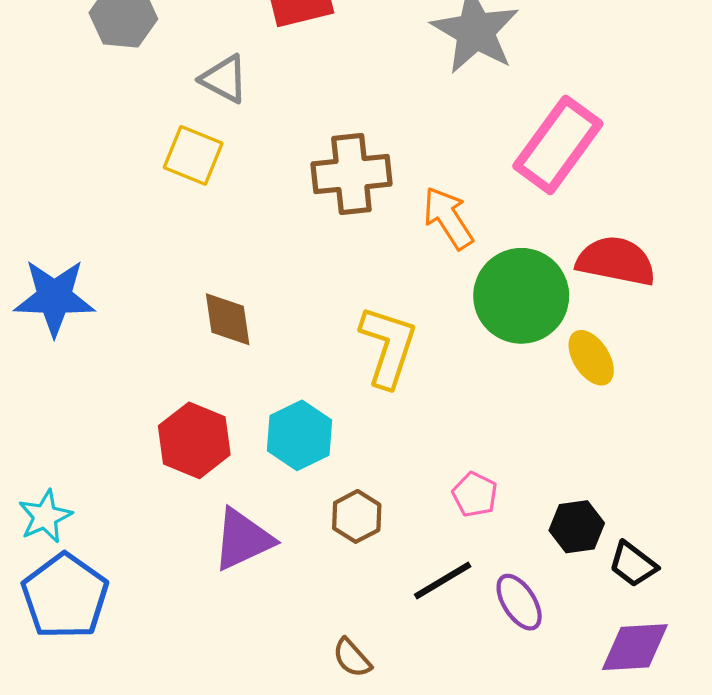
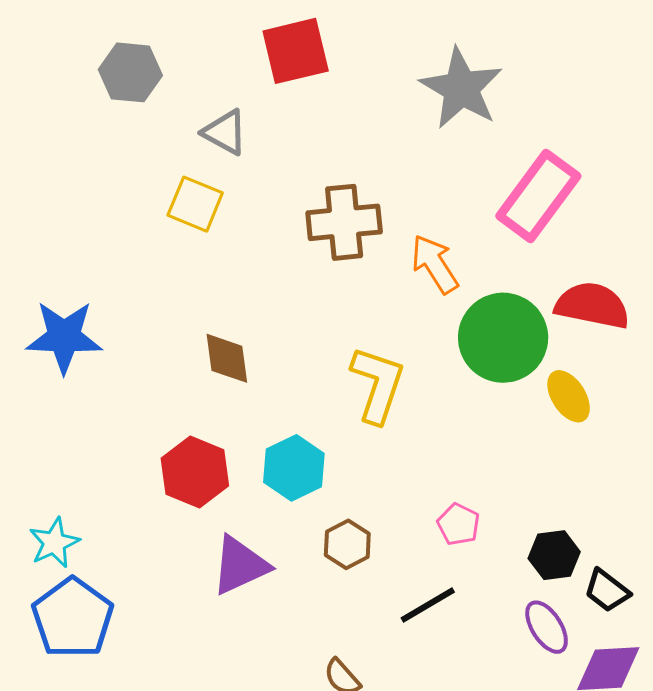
purple ellipse: (519, 602) -> (547, 627), moved

